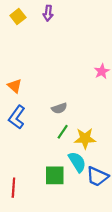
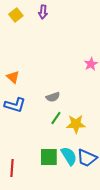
blue L-shape: (17, 117) -> (15, 105), turned -110
cyan semicircle: (77, 162) -> (69, 156), moved

